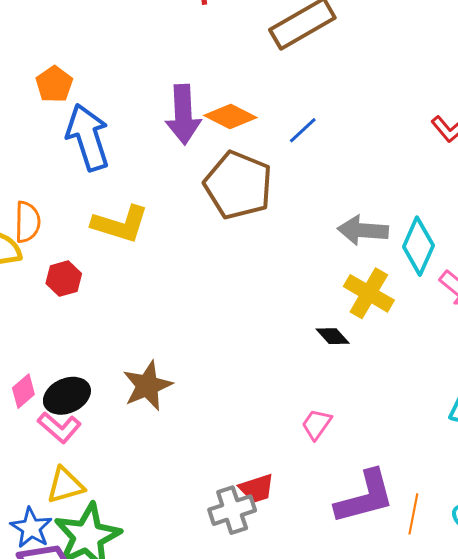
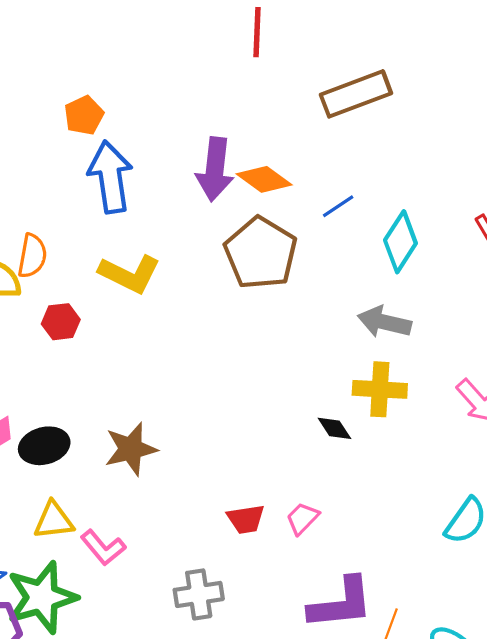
cyan diamond: (418, 246) -> (400, 242), moved
yellow cross: (369, 293) -> (380, 389), turned -36
pink L-shape: (59, 428) -> (103, 548), moved
yellow triangle: (65, 485) -> (54, 520), moved
red trapezoid: (257, 488) -> (246, 519), moved

